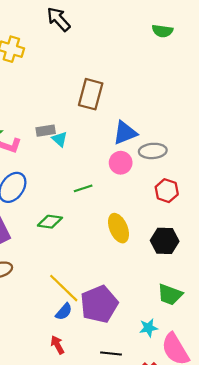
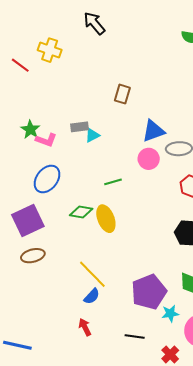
brown rectangle: (91, 94) -> (122, 94), size x0.7
cyan triangle: (60, 139) -> (92, 135), turned 49
yellow ellipse: (118, 228) -> (106, 219), moved
purple pentagon: (99, 304) -> (149, 292), moved

